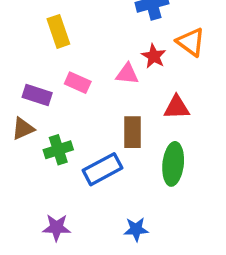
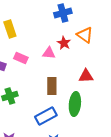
red triangle: (177, 107) -> (86, 76), moved
blue rectangle: (102, 169) -> (46, 116), moved

